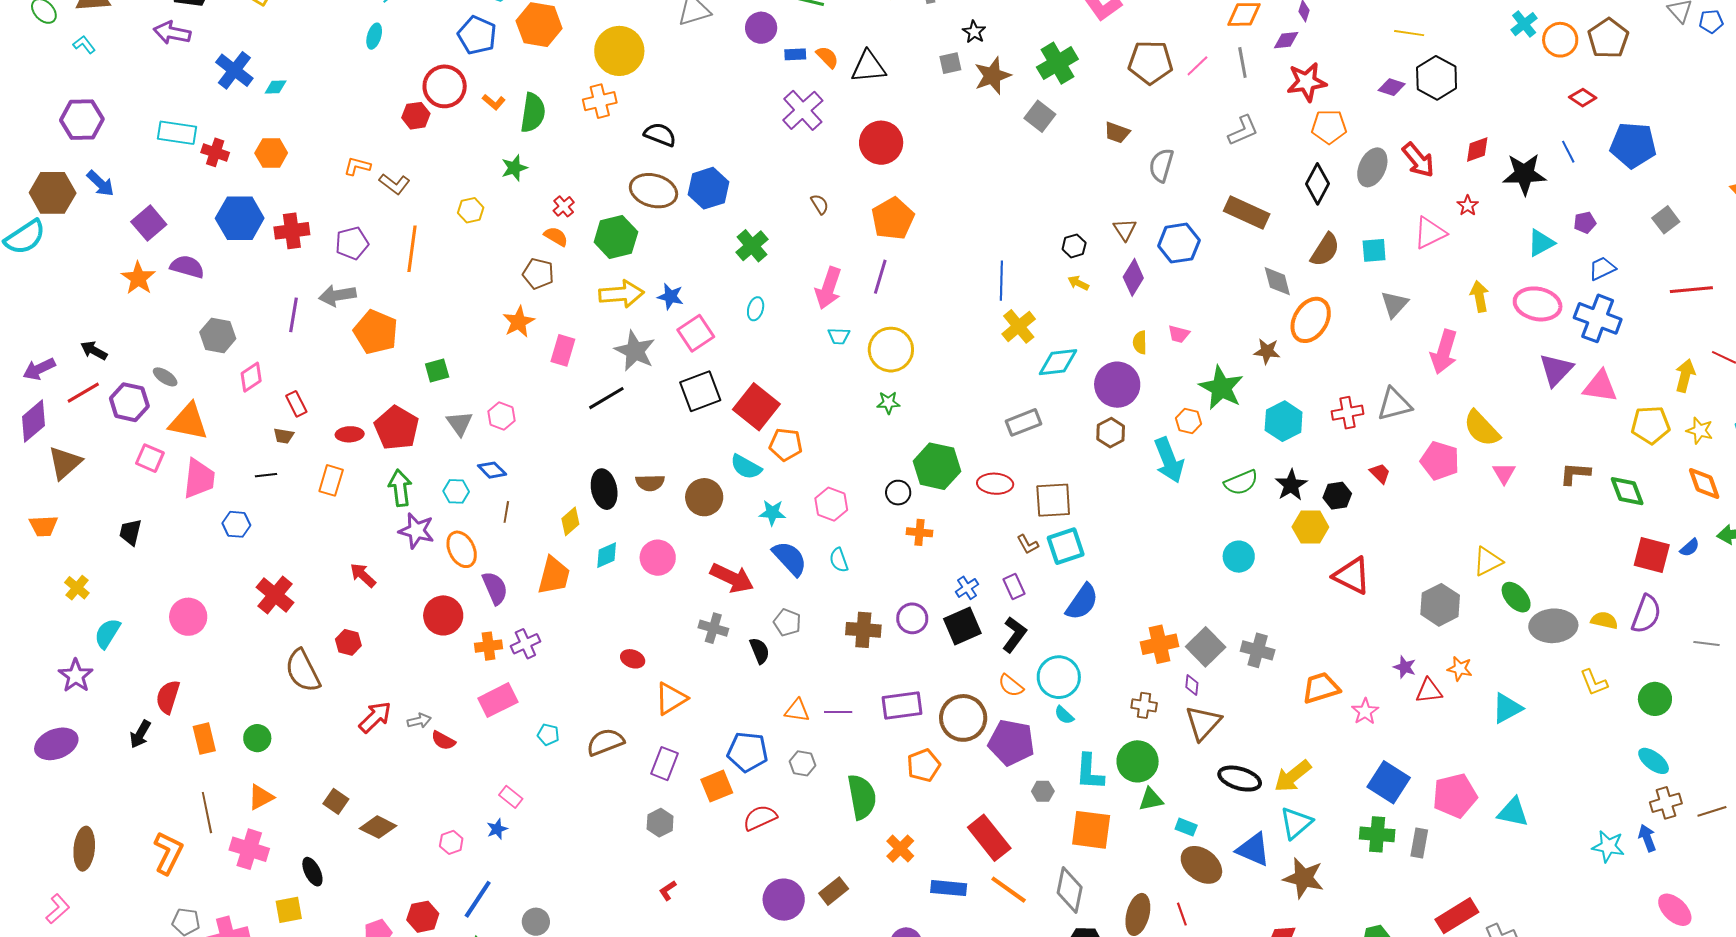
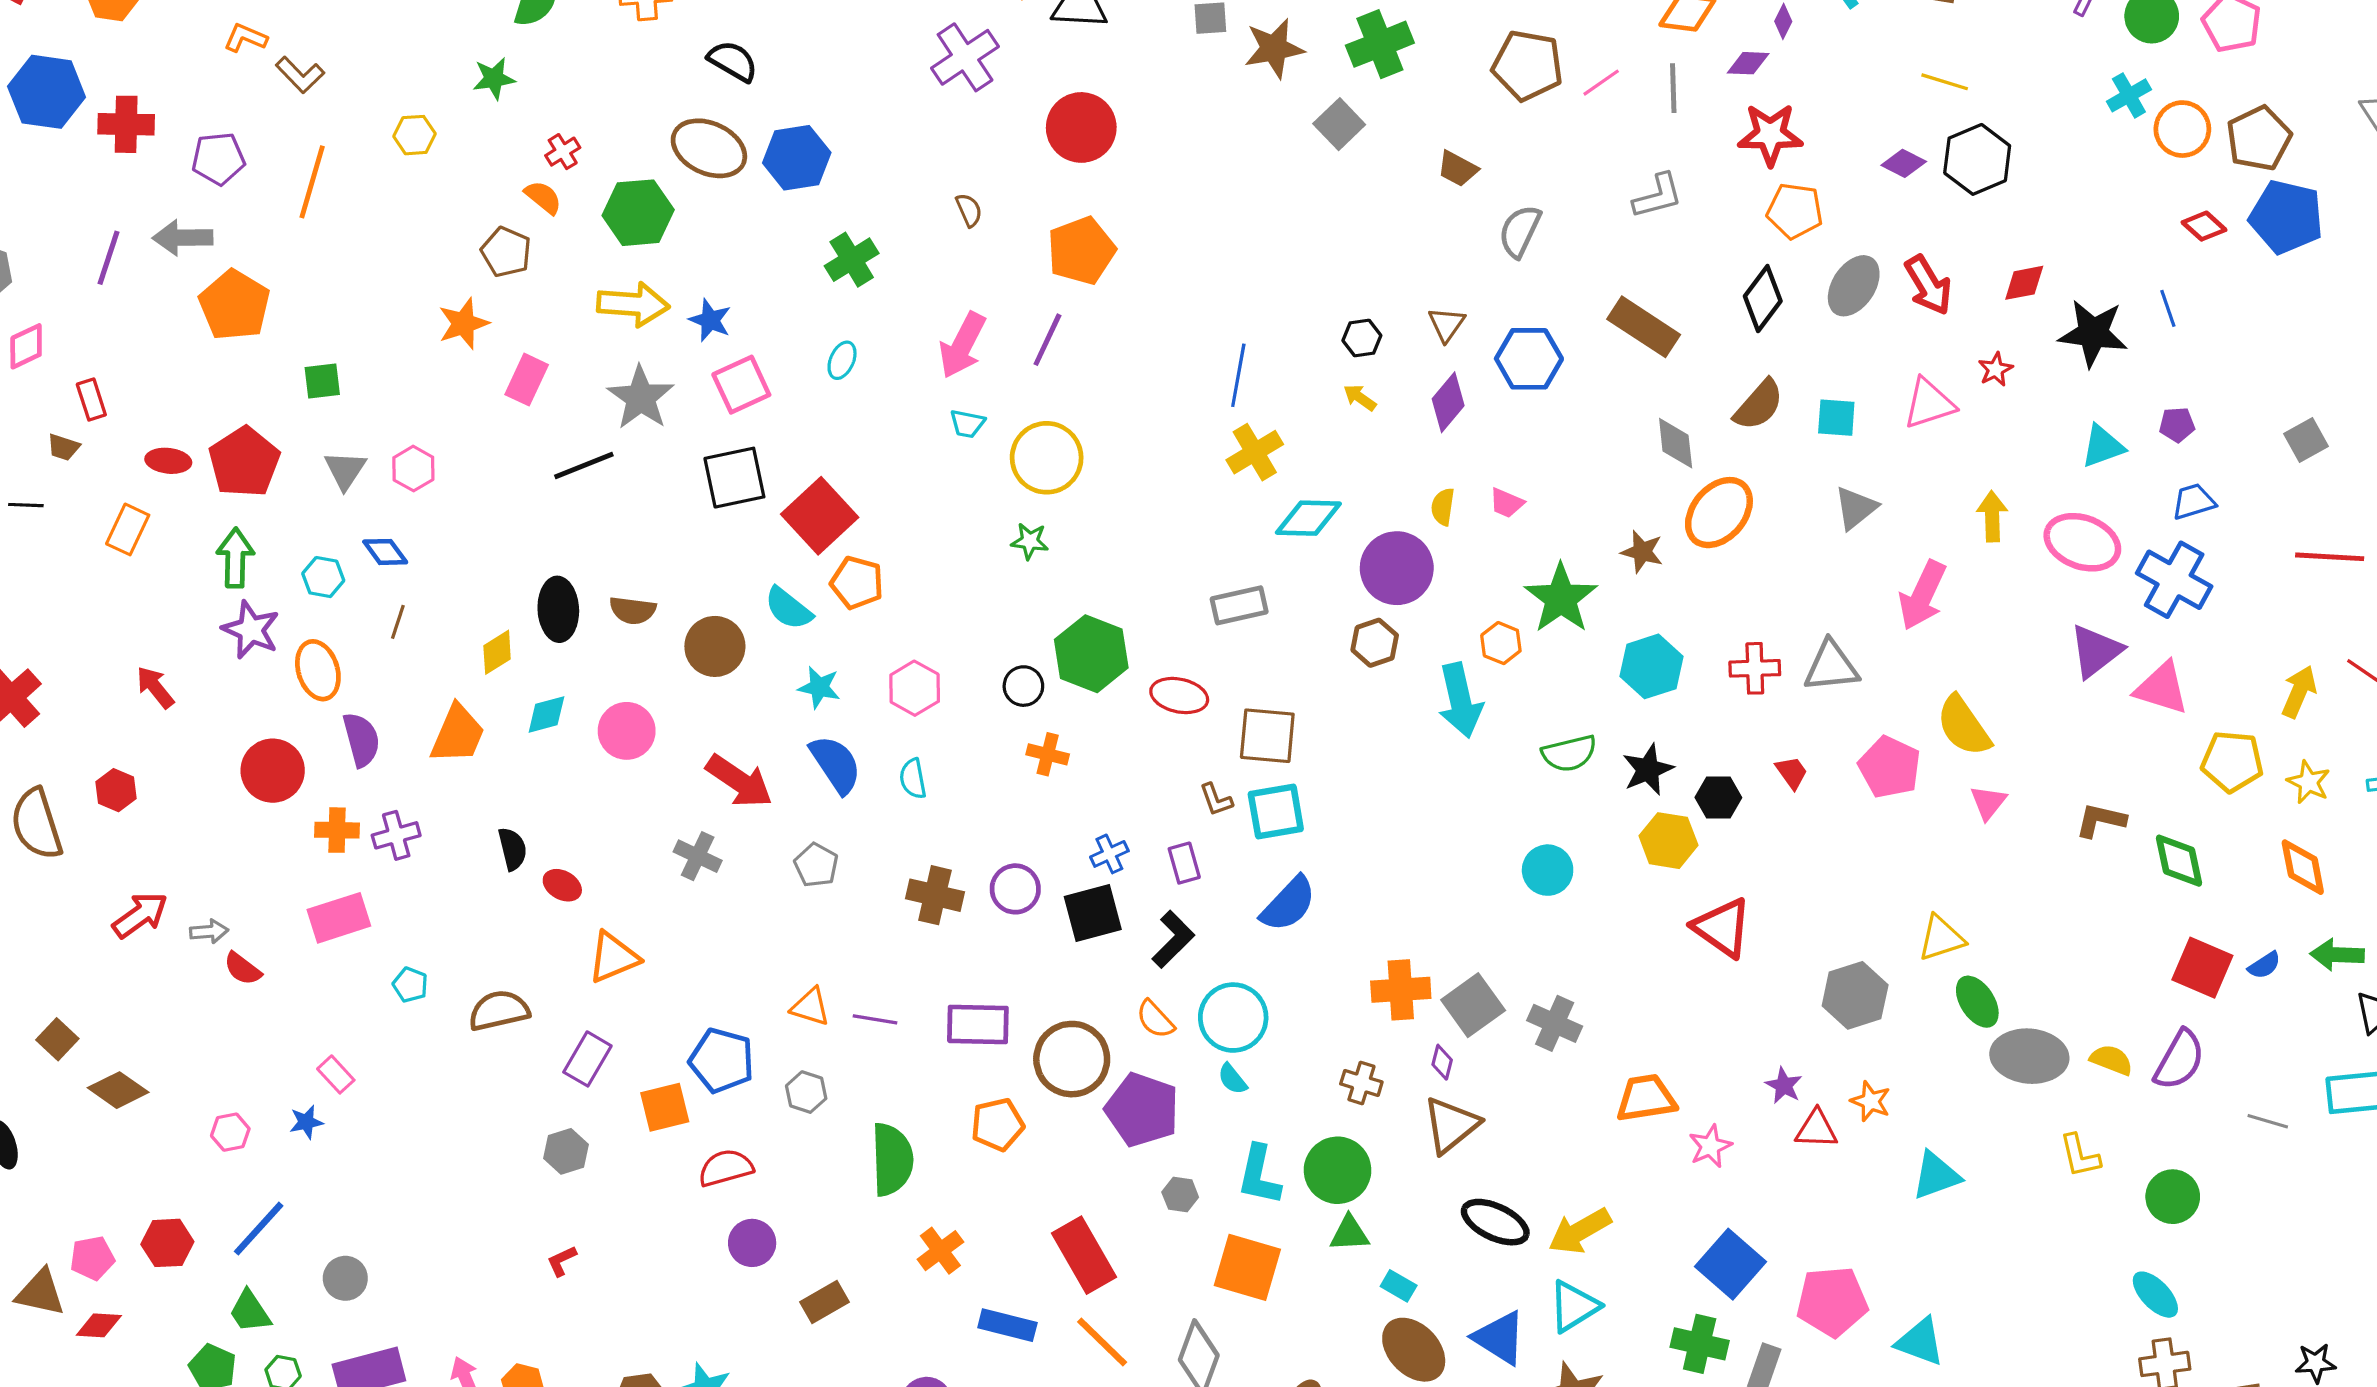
blue pentagon: (1633, 145) -> (2286, 217), moved
black semicircle: (760, 651) -> (512, 849), moved
purple circle: (784, 900) -> (752, 1243), moved, size x0.7

